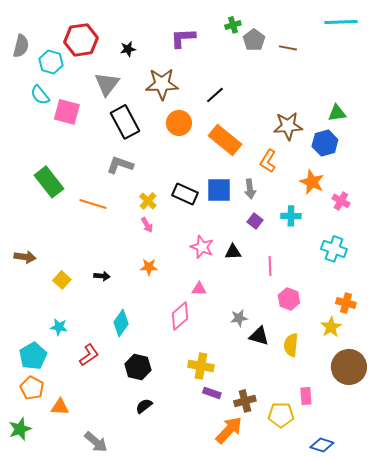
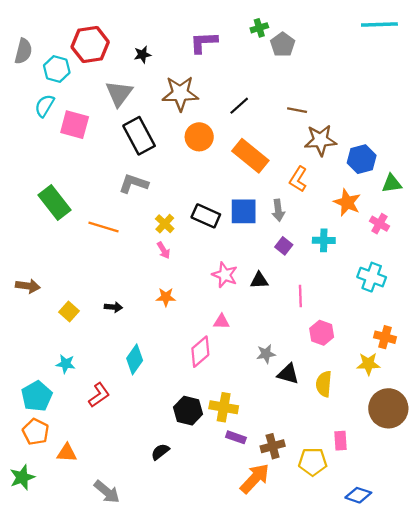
brown line: (288, 48) -> (297, 110), moved
cyan semicircle: (40, 95) -> (45, 106), turned 70
green triangle: (337, 113) -> (392, 184), moved
yellow star: (331, 327) -> (368, 364), turned 30
black hexagon: (138, 367) -> (188, 411), moved

